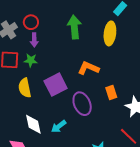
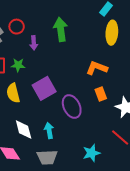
yellow ellipse: (110, 33) -> (112, 33), moved
purple arrow: (34, 40) -> (34, 43), moved
orange L-shape: (88, 68) -> (97, 68), moved
cyan arrow: (59, 126) -> (49, 131), turned 119

